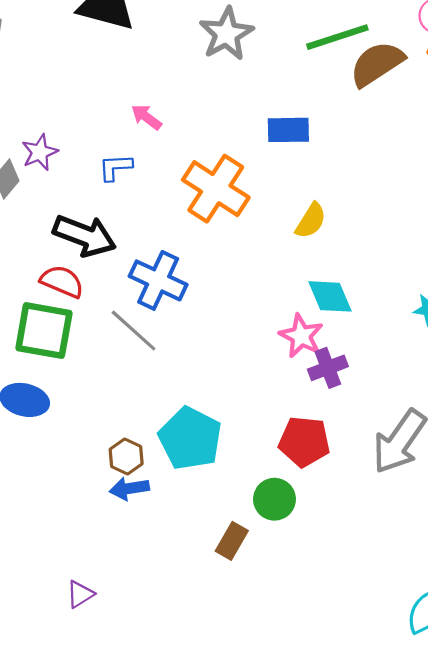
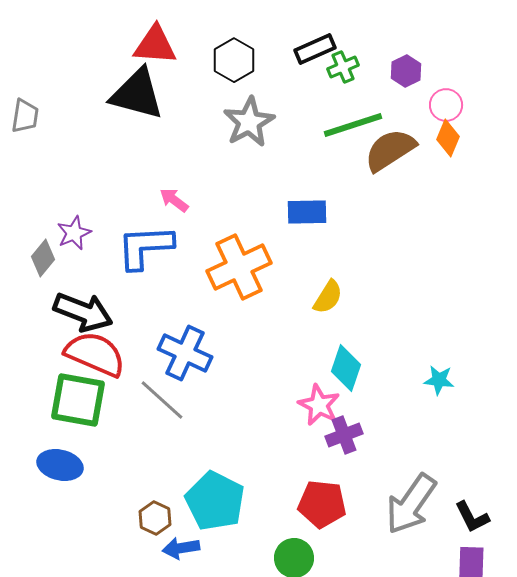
blue L-shape: (115, 167) -> (145, 247), size x1.8
orange cross: (216, 189) -> (239, 267), turned 32
black arrow: (84, 236) -> (83, 312), moved
red semicircle: (62, 281) -> (95, 354), size x1.5
cyan diamond: (330, 296) -> (346, 368), turned 42
blue arrow: (129, 489) -> (181, 548), moved

